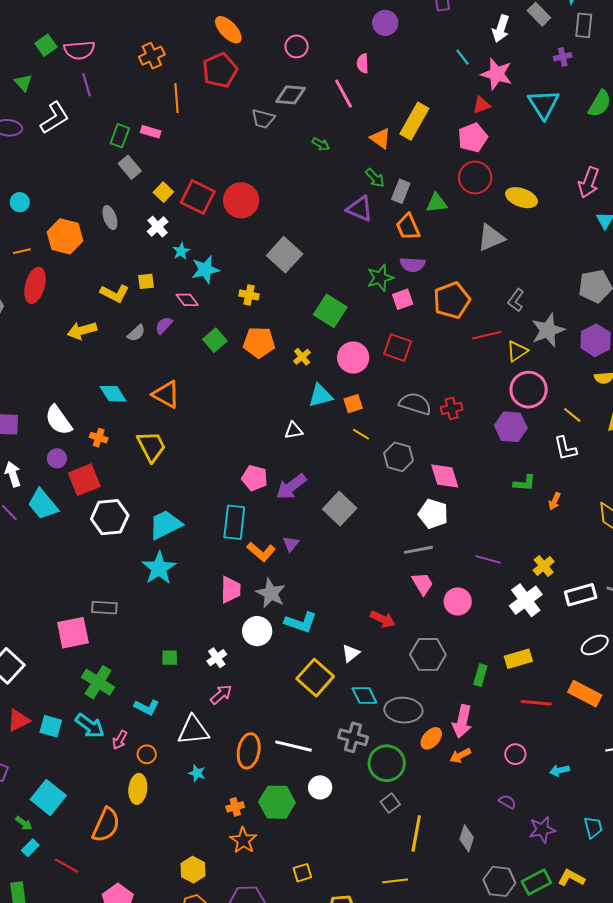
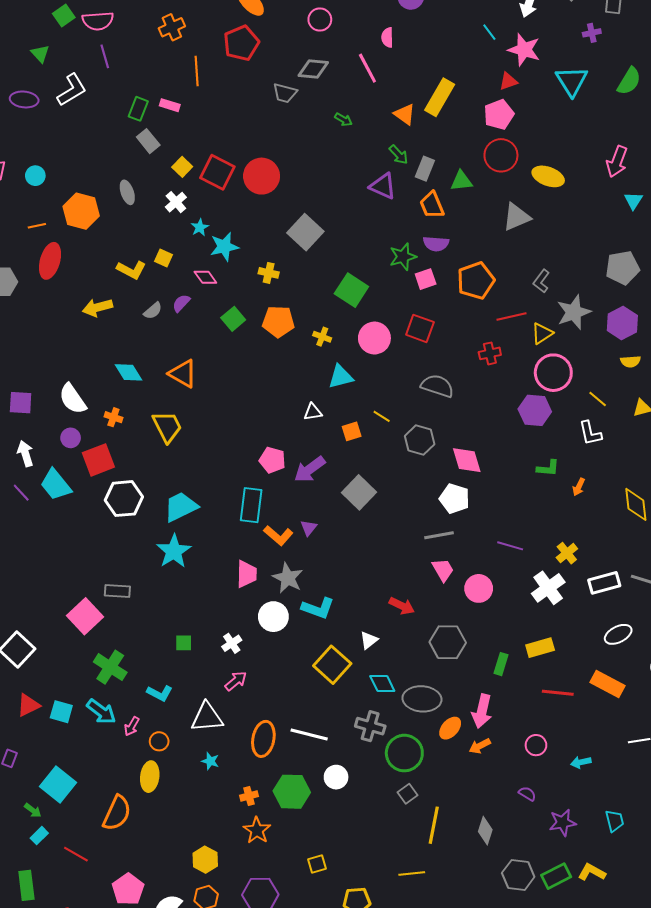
yellow square: (146, 281) -> (163, 258), turned 30
yellow cross: (302, 357) -> (322, 337), turned -30
orange square: (353, 404) -> (352, 431), moved
red cross: (452, 408) -> (490, 353), moved
pink square: (73, 633) -> (85, 616), turned -32

